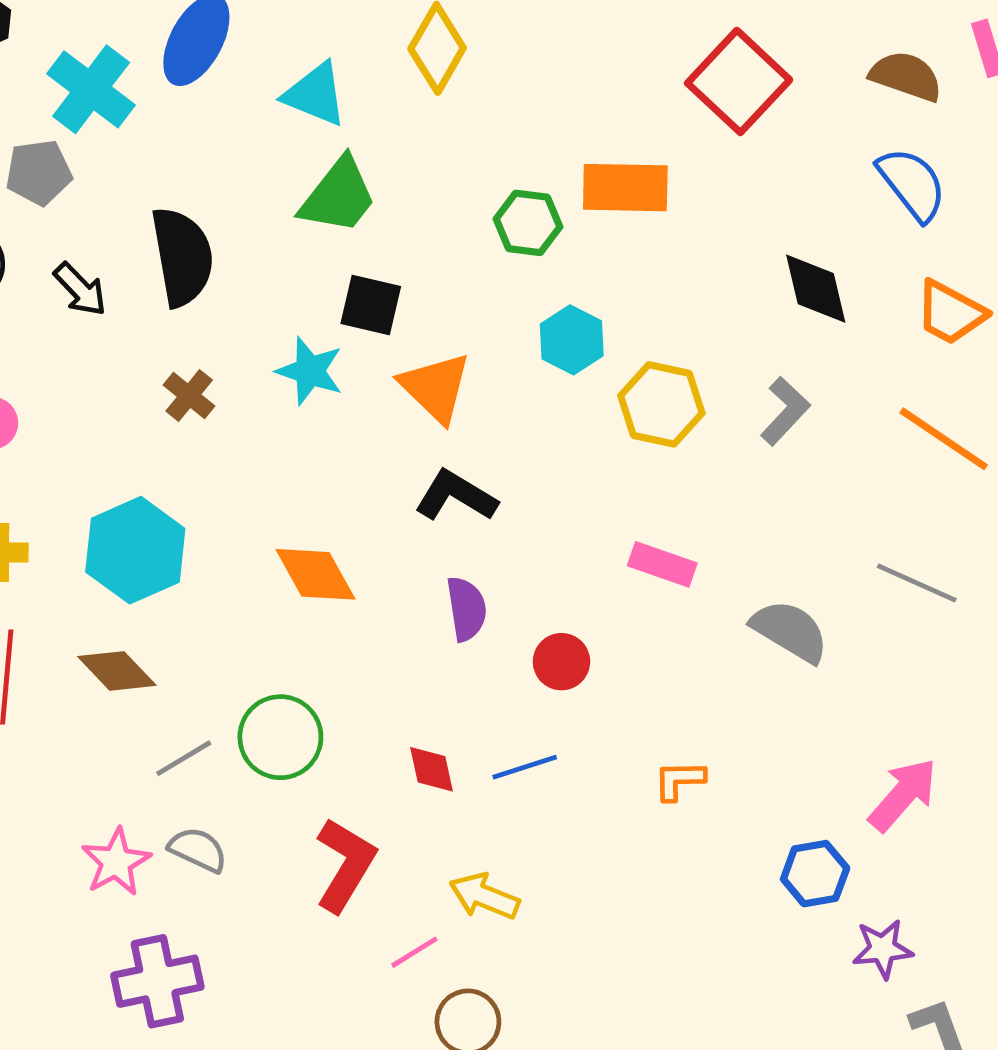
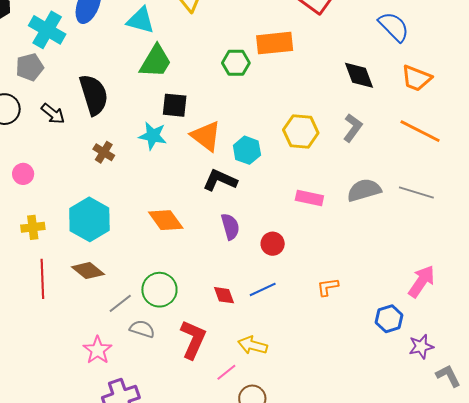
cyan hexagon: (572, 340) -> (247, 150), moved
gray semicircle: (790, 631) -> (364, 190), moved, turned -40
gray semicircle: (198, 850) -> (142, 329), moved

